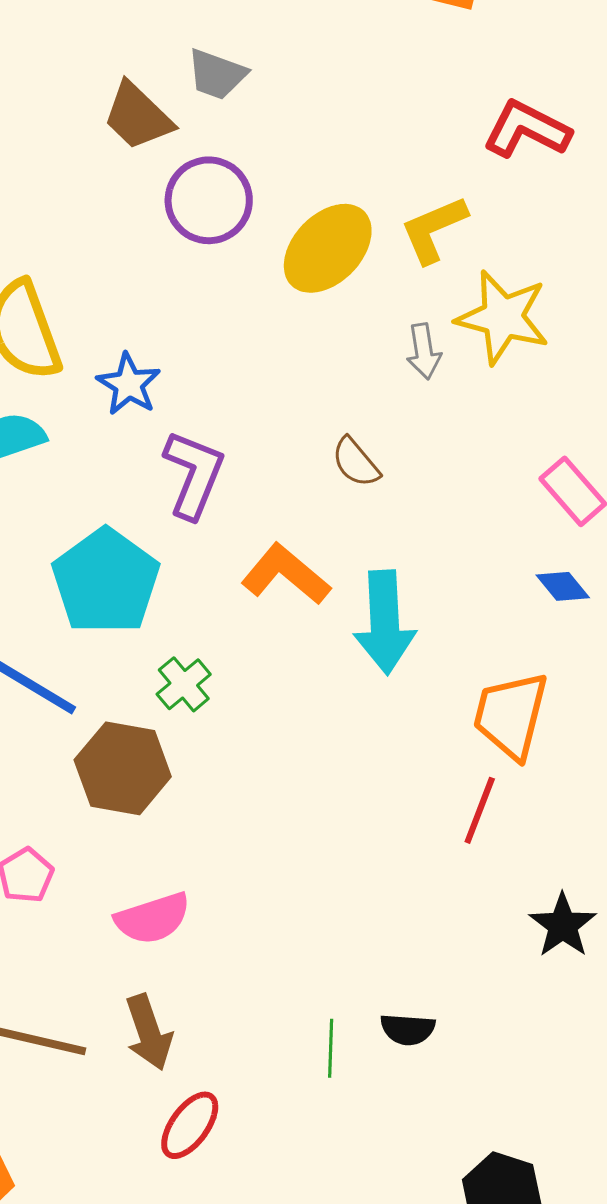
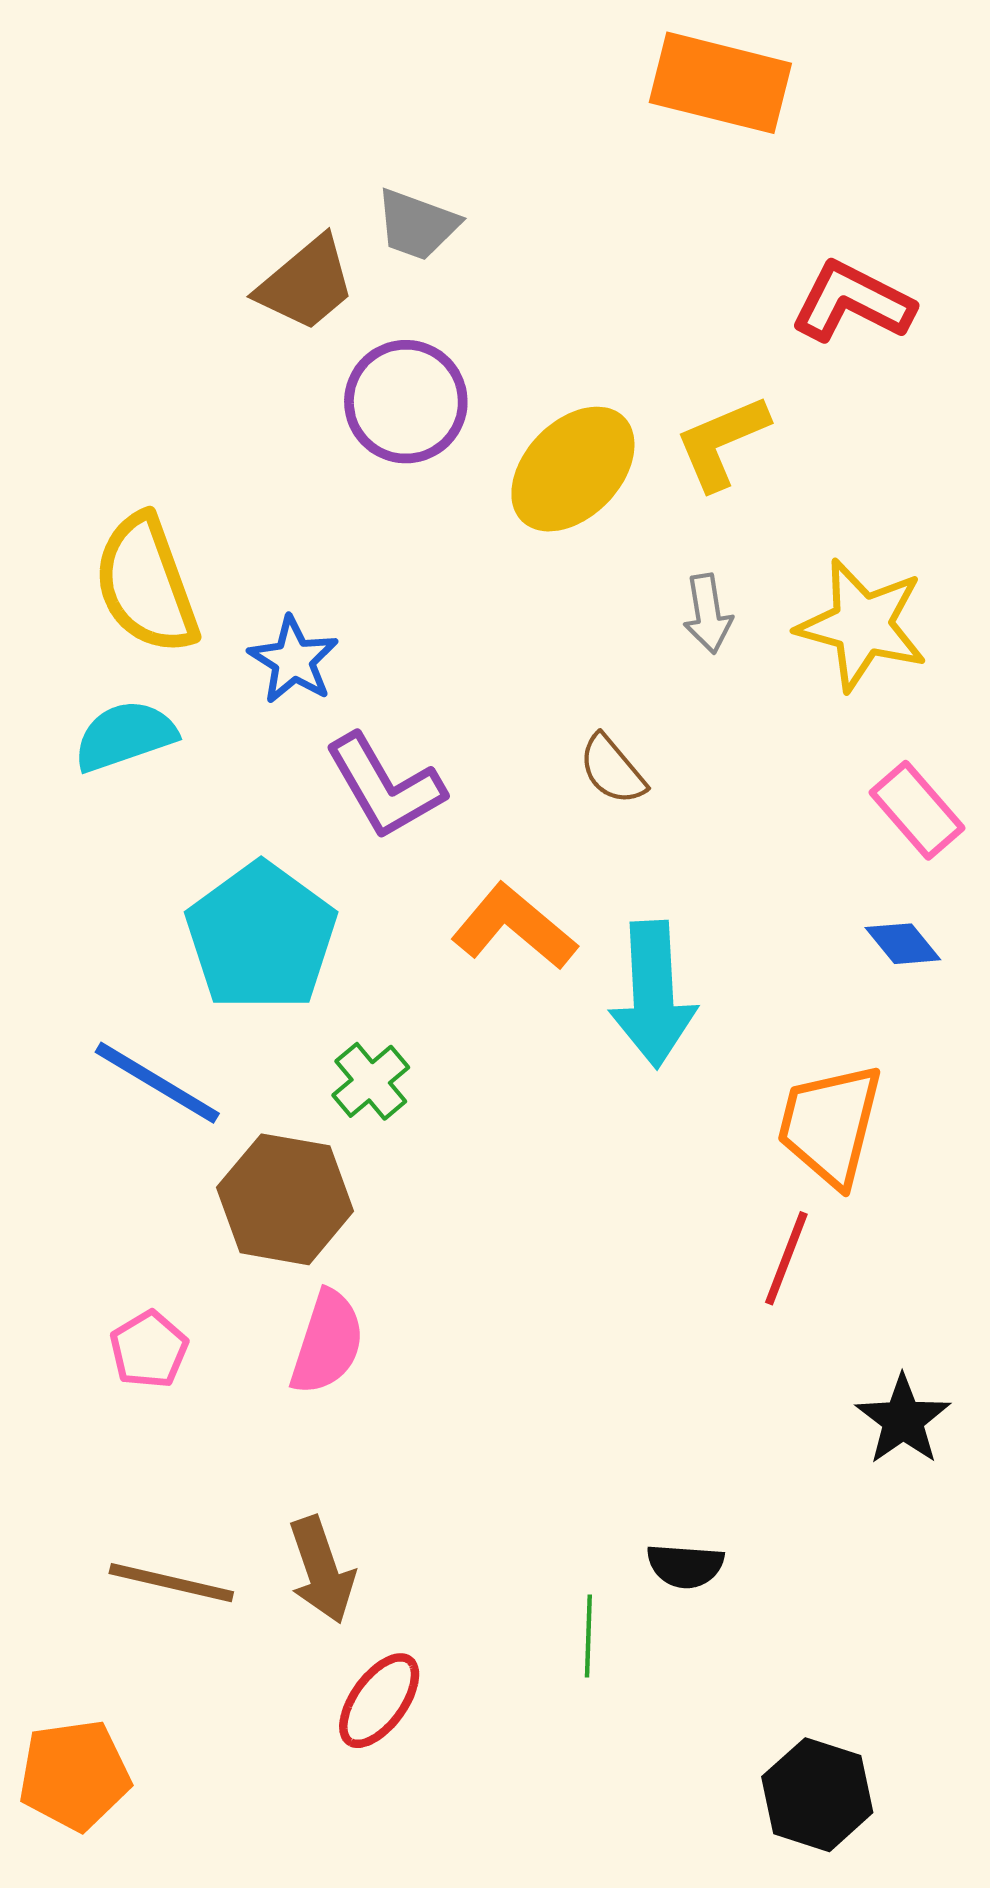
brown trapezoid: (138, 116) -> (306, 284), turned -84
yellow star: (503, 317) -> (862, 625), moved
purple L-shape: (194, 474) -> (385, 786), turned 128
pink semicircle: (153, 918) -> (327, 1343), moved, turned -54
green line: (331, 1048) -> (588, 1636), moved

